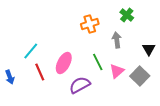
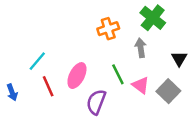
green cross: (127, 15) -> (153, 18), size x1.5
pink triangle: (117, 71) -> (141, 85), turned -42
purple semicircle: (80, 85) -> (96, 102), turned -40

